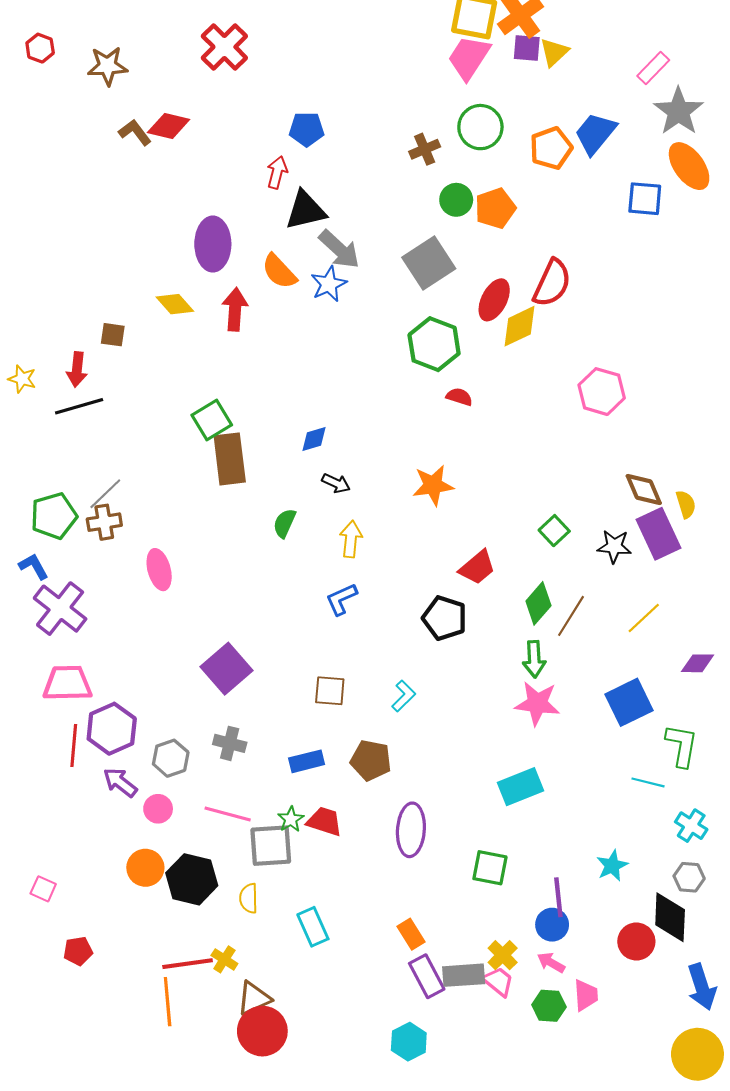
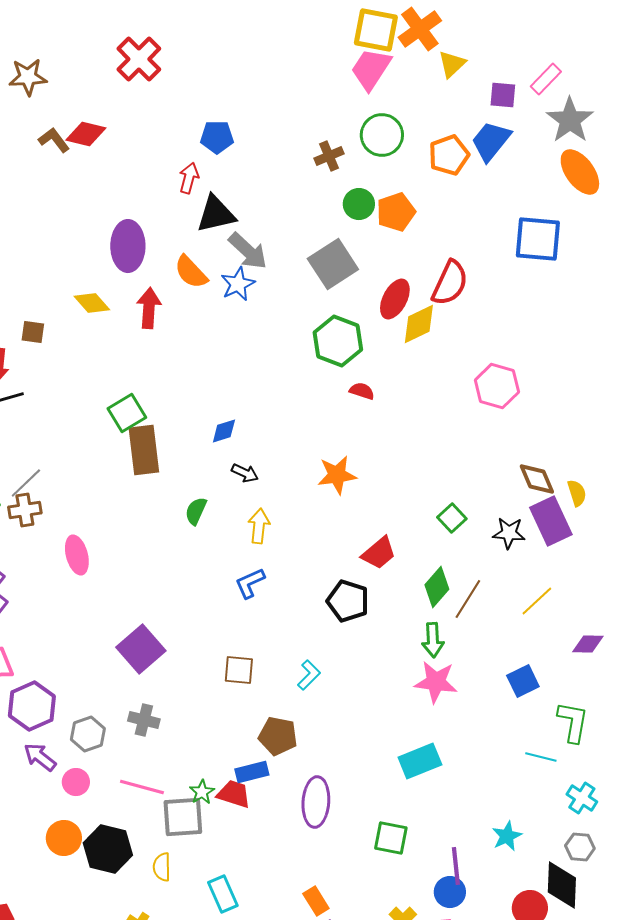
purple square: (527, 48) -> (503, 95), moved
blue square: (645, 199) -> (538, 239), moved, size x1.4
blue square: (629, 702) -> (523, 681), size x0.7
blue rectangle: (307, 761) -> (252, 772), moved

